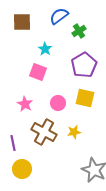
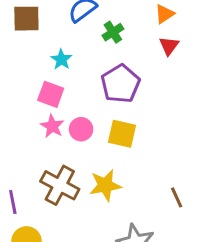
pink circle: (58, 103) -> (81, 129), moved
pink star: (25, 104) -> (52, 126), moved
yellow star: (74, 132) -> (105, 185), size x1.5

